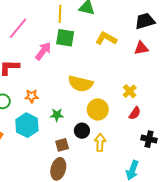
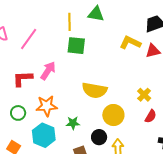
yellow L-shape: (106, 38) -> (130, 43), moved
pink arrow: (43, 51) -> (48, 71), moved
orange star: (32, 96) -> (47, 106), size x1.5

